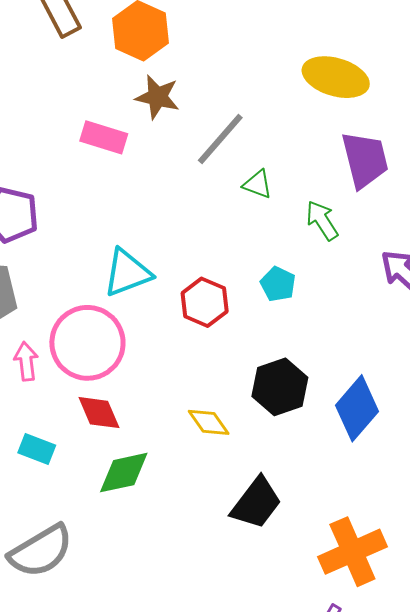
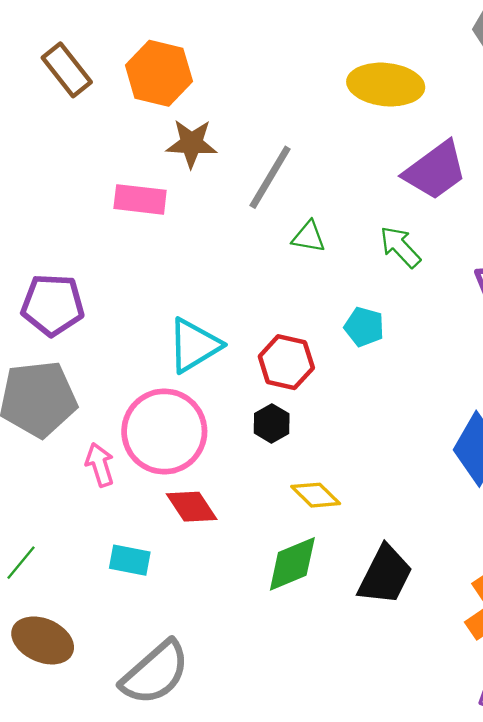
purple trapezoid: (365, 160) -> (435, 170), turned 78
green triangle: (258, 184) -> (309, 237), moved
black hexagon: (280, 387) -> (272, 423), moved, size x0.6
green diamond: (124, 473) -> (292, 564), moved

